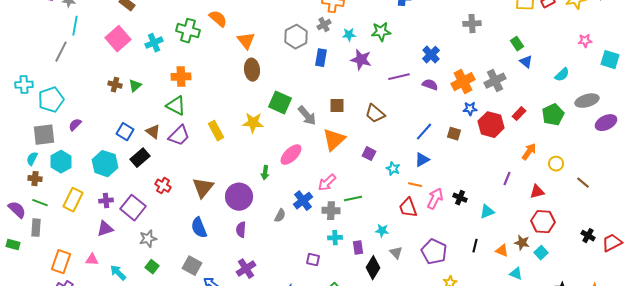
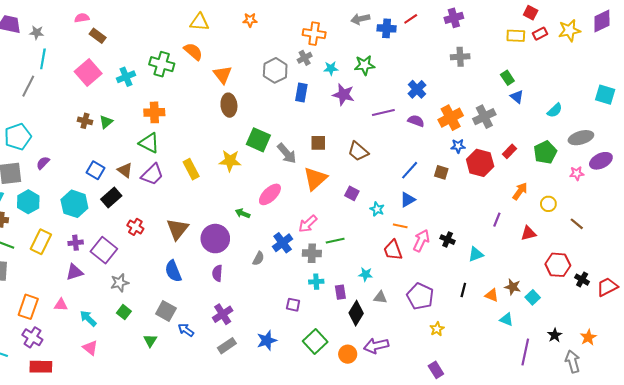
pink star: (585, 41) -> (577, 173), moved
green arrow: (265, 173) -> (243, 213), turned 104
red hexagon: (543, 222) -> (558, 265), moved
gray triangle: (396, 253) -> (380, 297), turned -40

